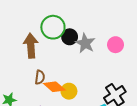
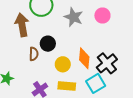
black circle: (70, 37) -> (48, 44), moved
orange diamond: (54, 87) -> (84, 58), moved, turned 60

